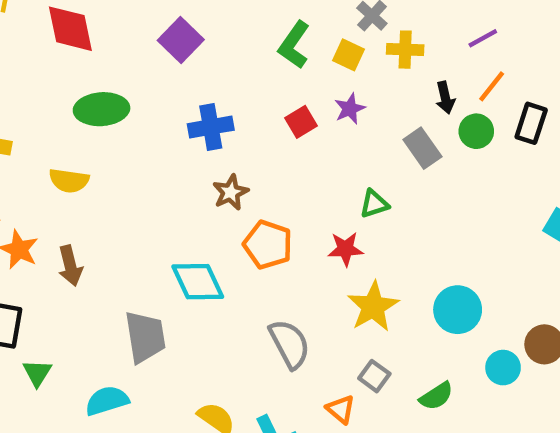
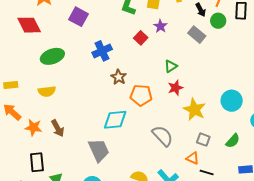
green triangle: (374, 204) -> (171, 66), moved
cyan diamond: (198, 282) -> (115, 120), turned -55

